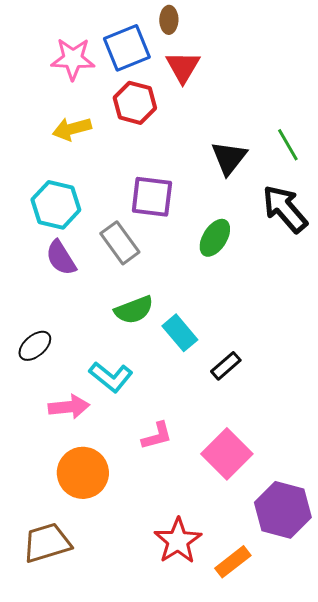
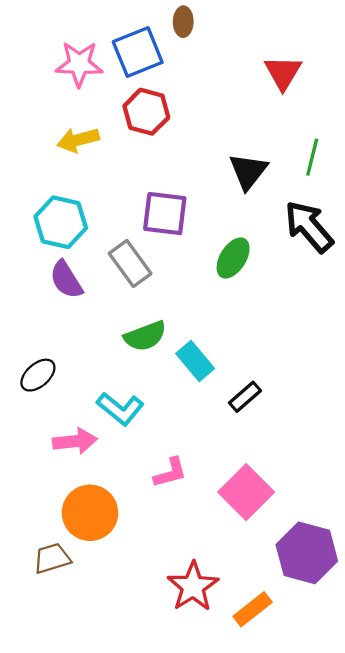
red triangle: (183, 67) -> (283, 73), moved
green line: (288, 145) -> (312, 157), turned 44
brown trapezoid: (47, 543) -> (52, 558), moved, size x0.7

